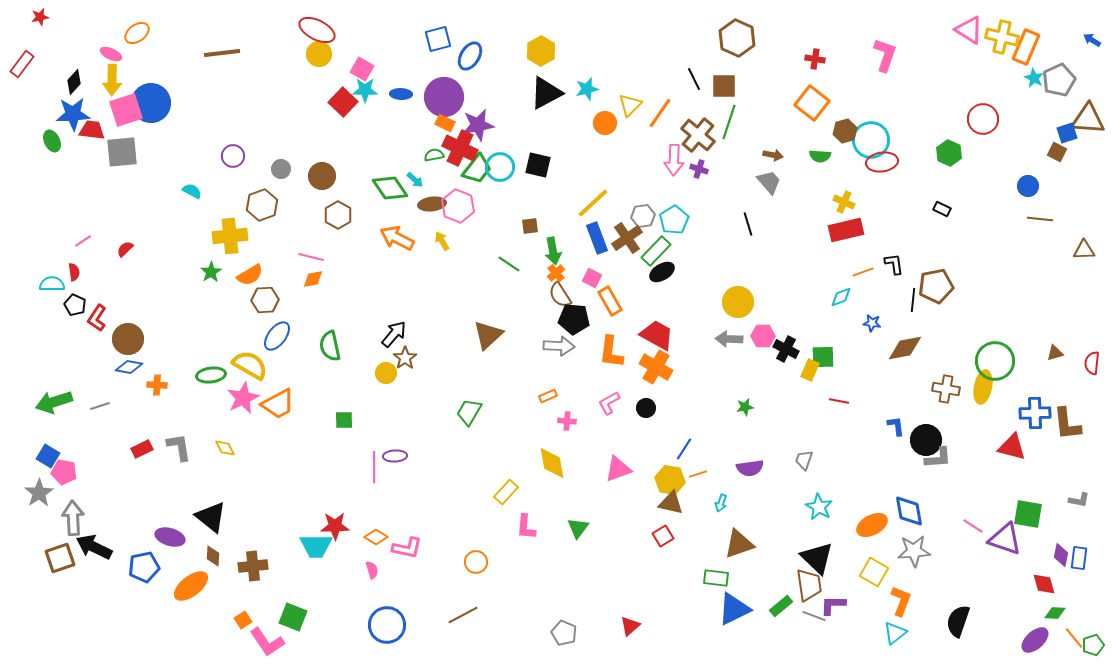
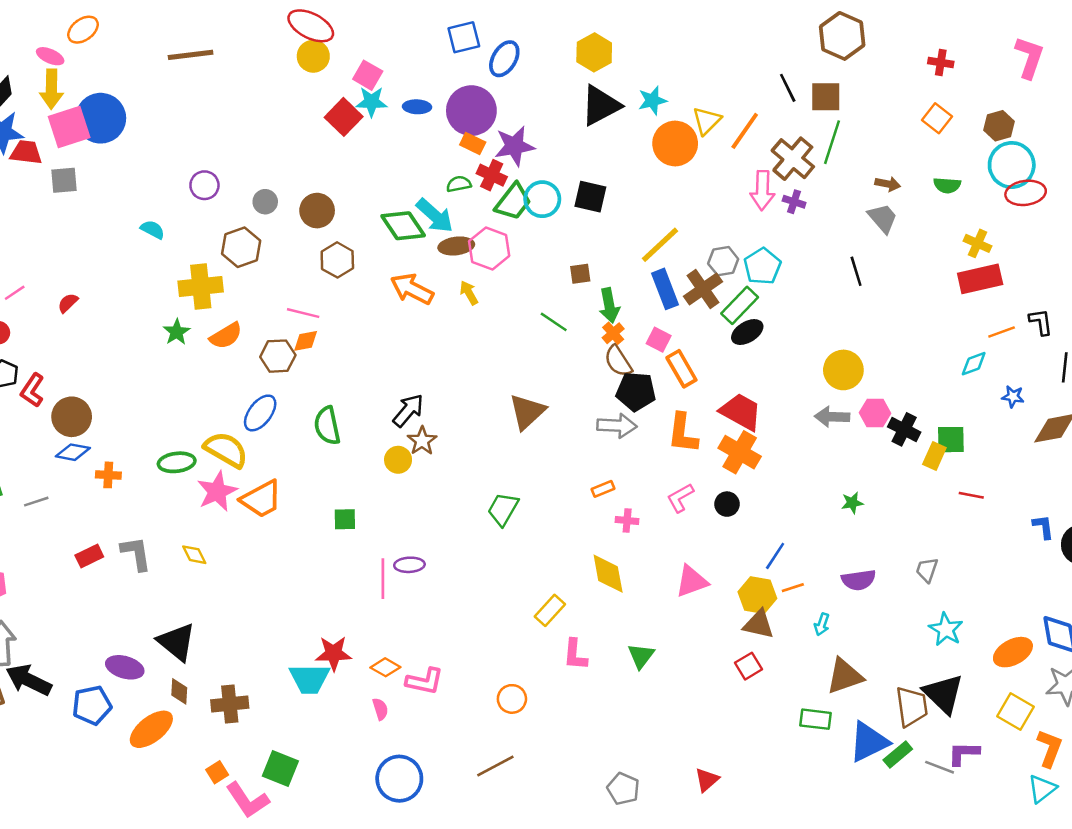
orange square: (812, 103) -> (937, 118), size x0.7
orange circle: (605, 123) -> (675, 143), size x1.5
brown hexagon: (845, 131) -> (999, 126), moved
red cross: (460, 148) -> (492, 175), size x0.7
gray square: (122, 152) -> (64, 180), size x0.7
cyan arrow: (415, 180) -> (435, 216), size x1.8
brown hexagon: (265, 300) -> (278, 356), moved
brown trapezoid: (809, 585) -> (912, 707), moved
blue triangle: (734, 609) -> (869, 742), moved

